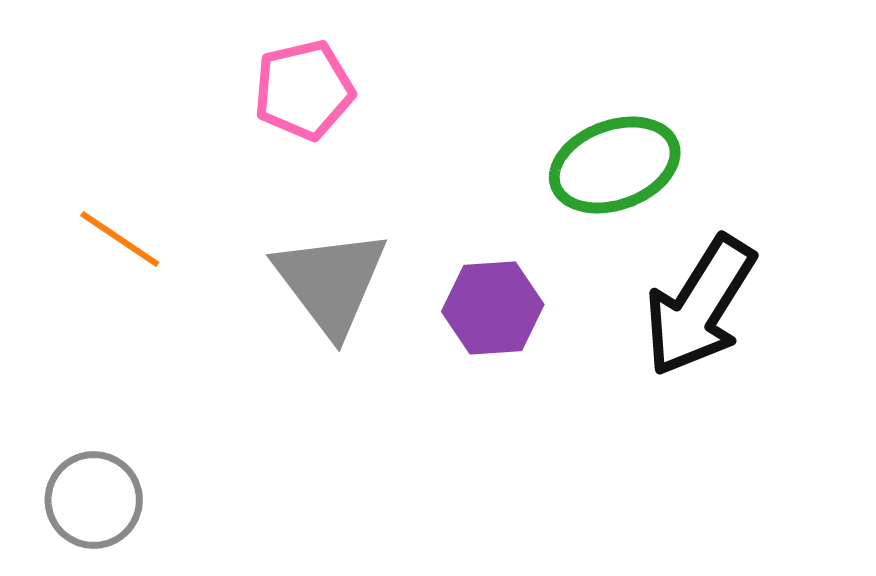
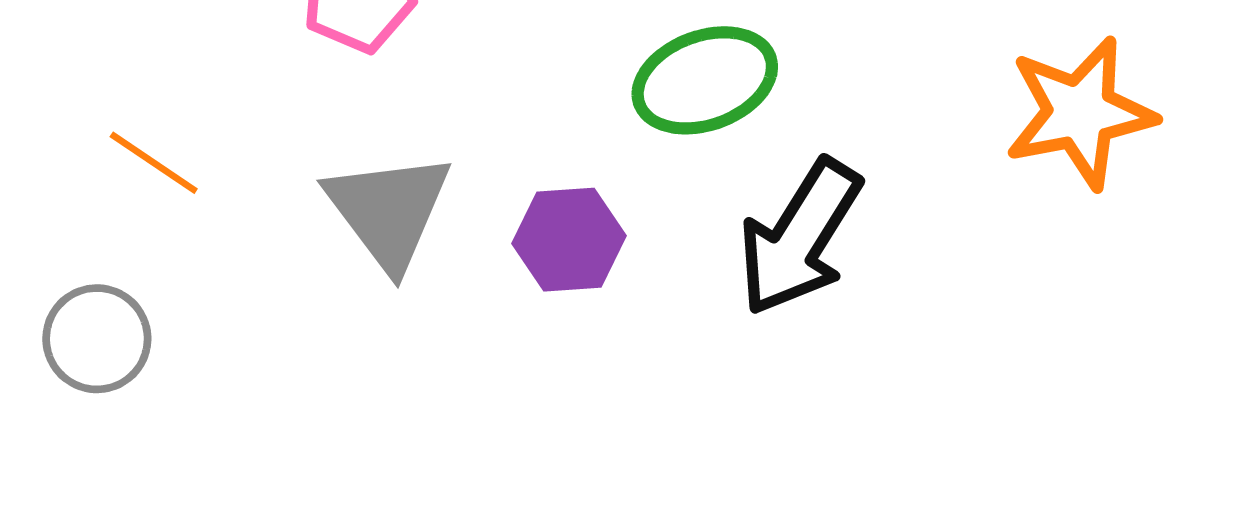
gray circle: (94, 500) -> (97, 339), moved

